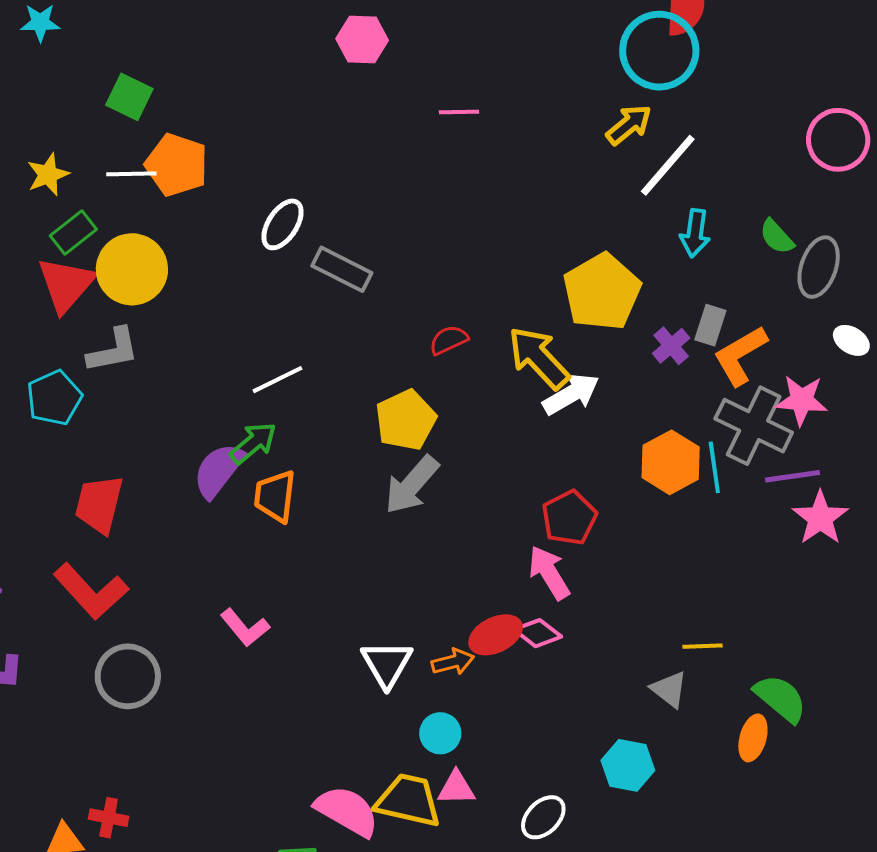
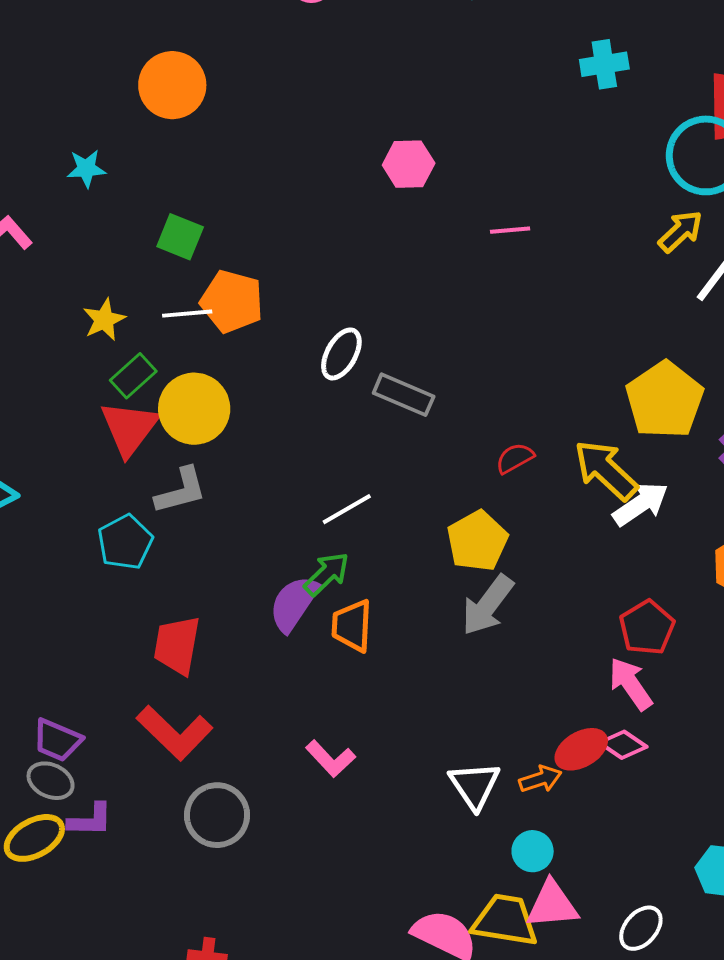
pink triangle: (456, 788) -> (552, 905), size x1.4

